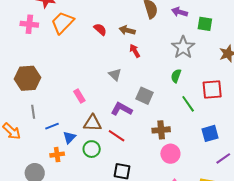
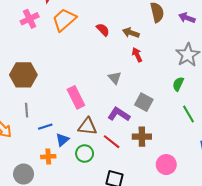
pink cross: (29, 24) -> (30, 19), turned -36
pink rectangle: (79, 96) -> (76, 97), size x1.5
brown cross: (161, 130) -> (142, 137), moved

